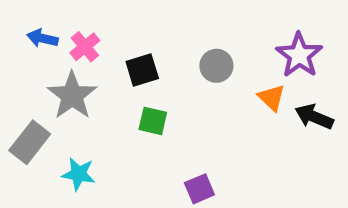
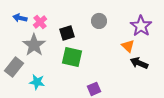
gray circle: (216, 66) -> (99, 21), moved
black arrow: (314, 117) -> (139, 63), moved
green square: (153, 121) -> (72, 57), size x1.5

